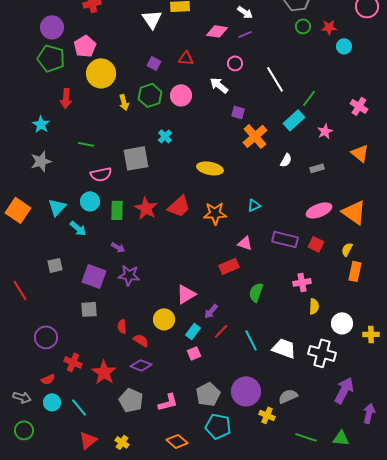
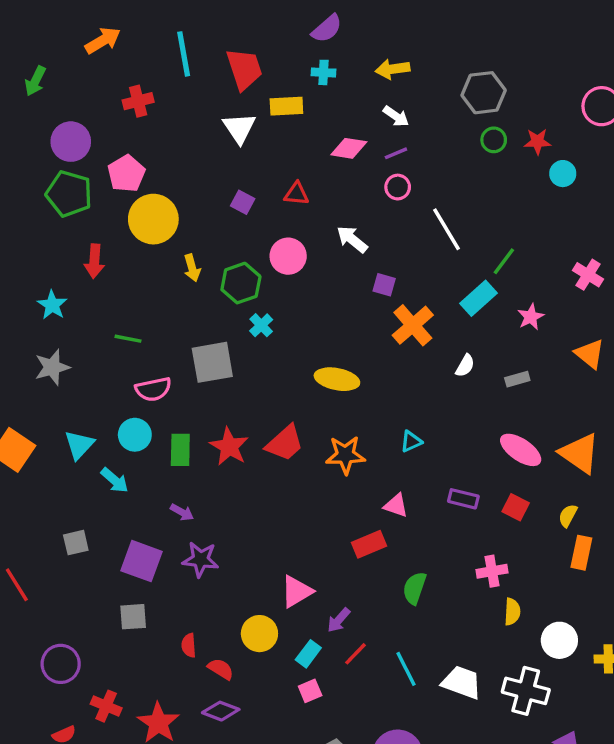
pink circle: (235, 63) -> (398, 187), moved
green hexagon: (150, 95) -> (241, 283), moved
pink ellipse: (319, 210) -> (521, 450), turned 55
purple rectangle: (285, 239) -> (463, 499), size x0.7

